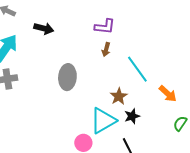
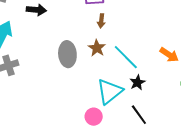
cyan line: (137, 69) -> (126, 57), moved
brown star: (119, 96) -> (97, 48), moved

